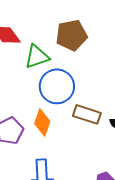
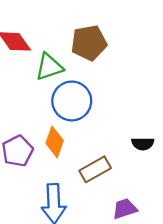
brown rectangle: (87, 114) -> (95, 169), moved, turned -48

